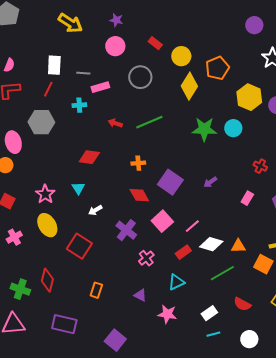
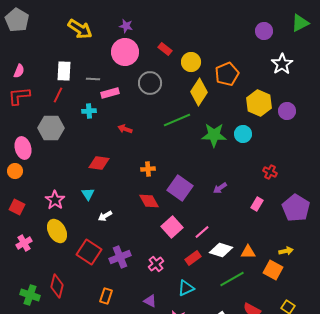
pink circle: (115, 46) -> (125, 52), size x1.4
green line: (149, 122) -> (177, 120), moved
purple cross: (126, 230) -> (120, 257), moved, turned 30

